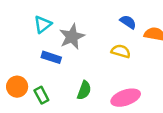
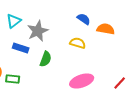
green semicircle: (84, 90) -> (46, 59), moved
green rectangle: (41, 95) -> (13, 79), turned -56

